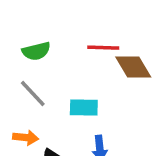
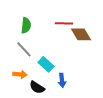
green semicircle: (36, 51) -> (26, 25), turned -70
cyan rectangle: (84, 108) -> (46, 64), moved, turned 42

